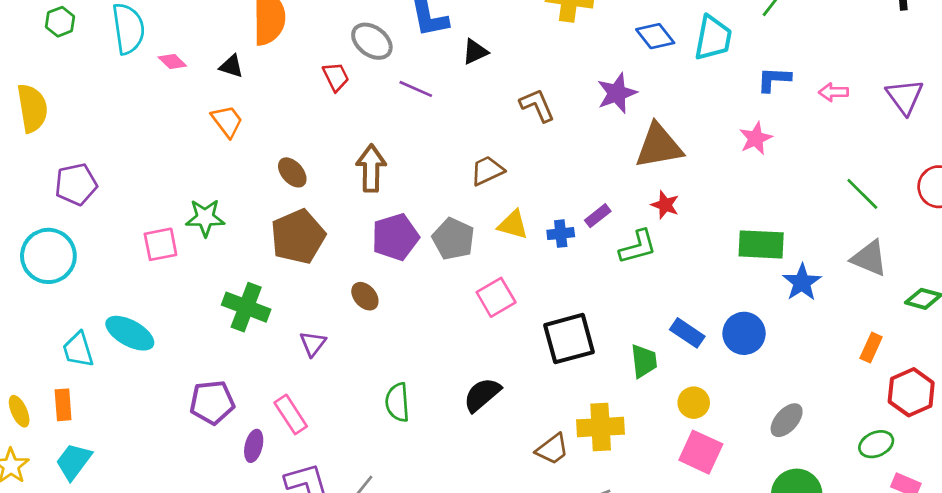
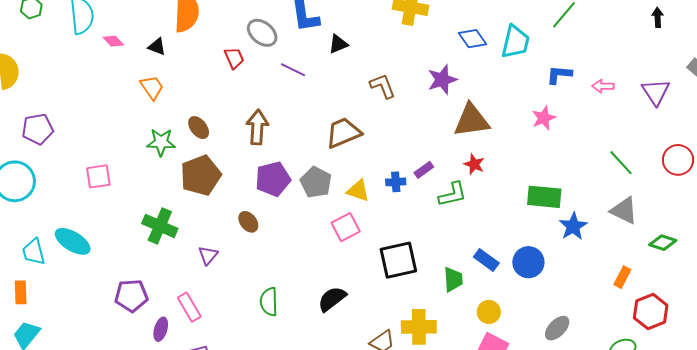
brown trapezoid: (487, 171) -> (343, 133), size x1.4
green star: (205, 218) -> (161, 142), moved
yellow triangle: (513, 225) -> (358, 191), moved

